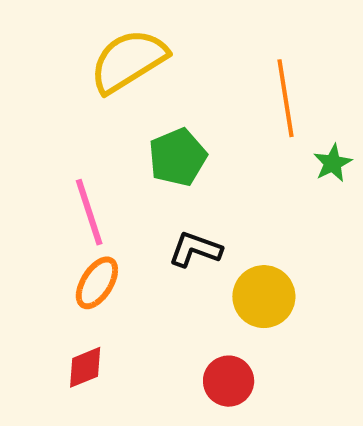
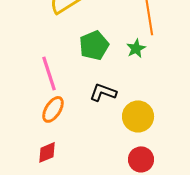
green star: (333, 163) -> (136, 48), moved
red circle: (229, 381) -> (141, 159), moved

